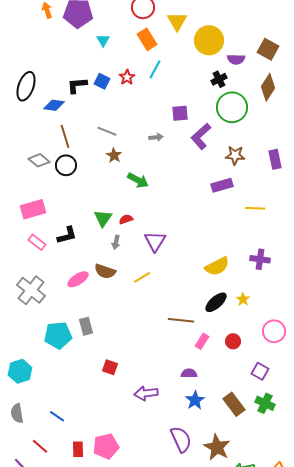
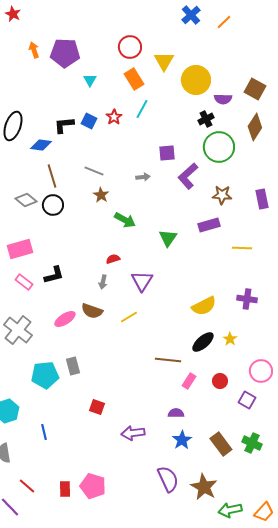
green triangle: (103, 218) -> (168, 238), moved
purple square: (260, 371) -> (247, 400), moved
blue line: (57, 416) -> (44, 432), moved, turned 42
pink pentagon: (106, 446) -> (93, 486), turned 30

